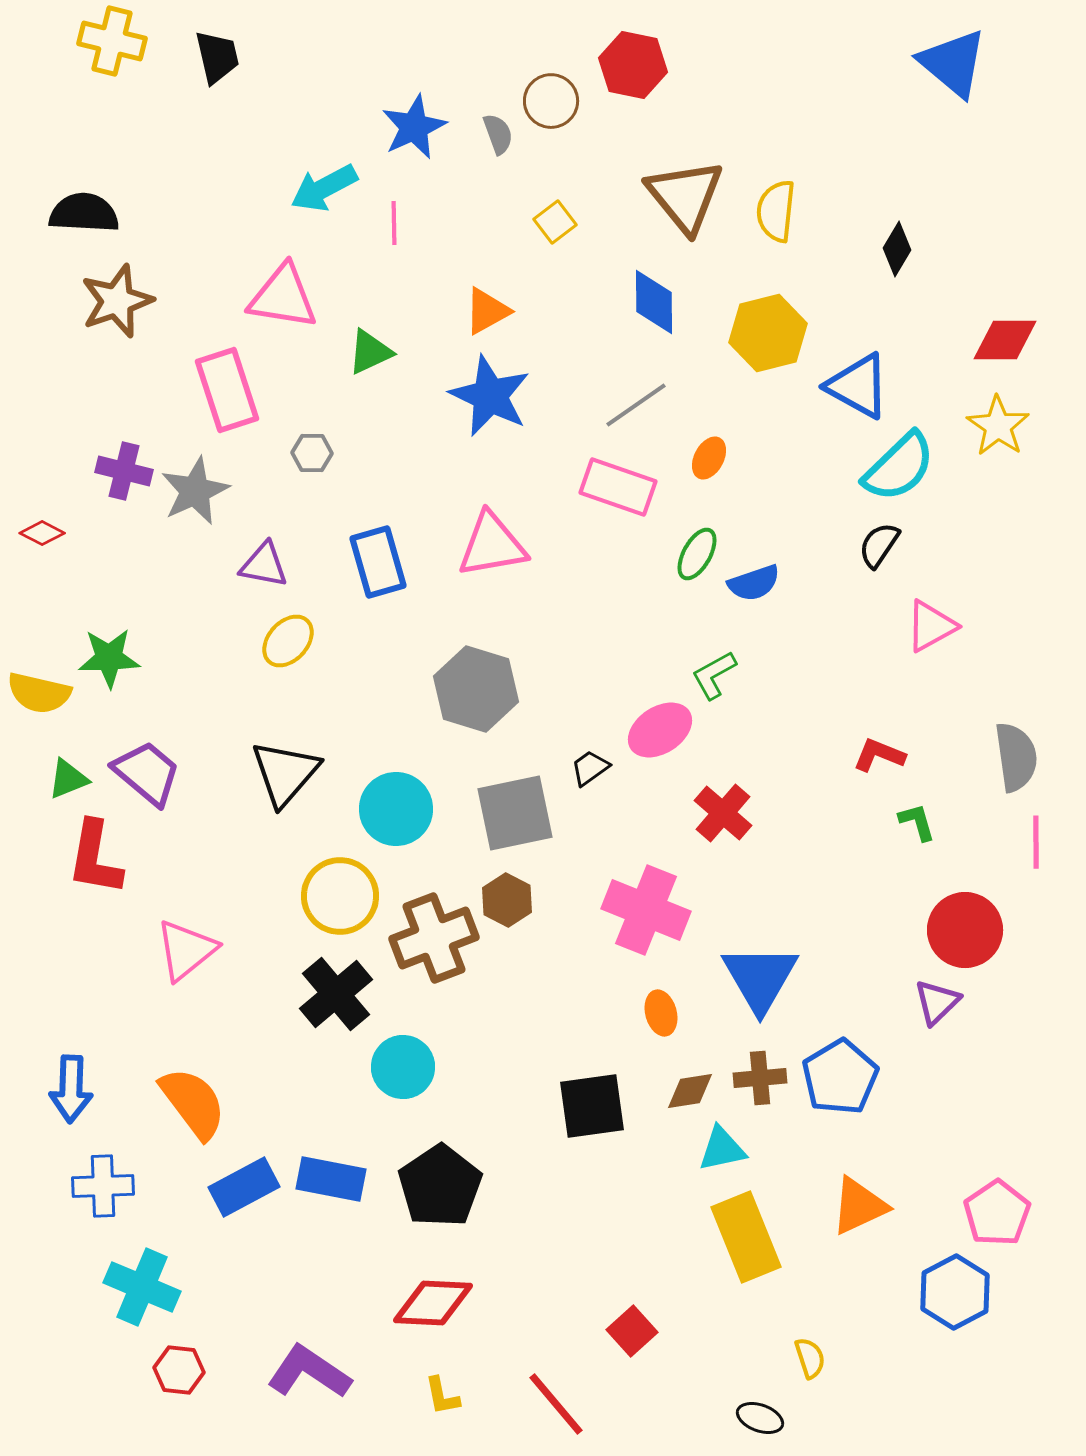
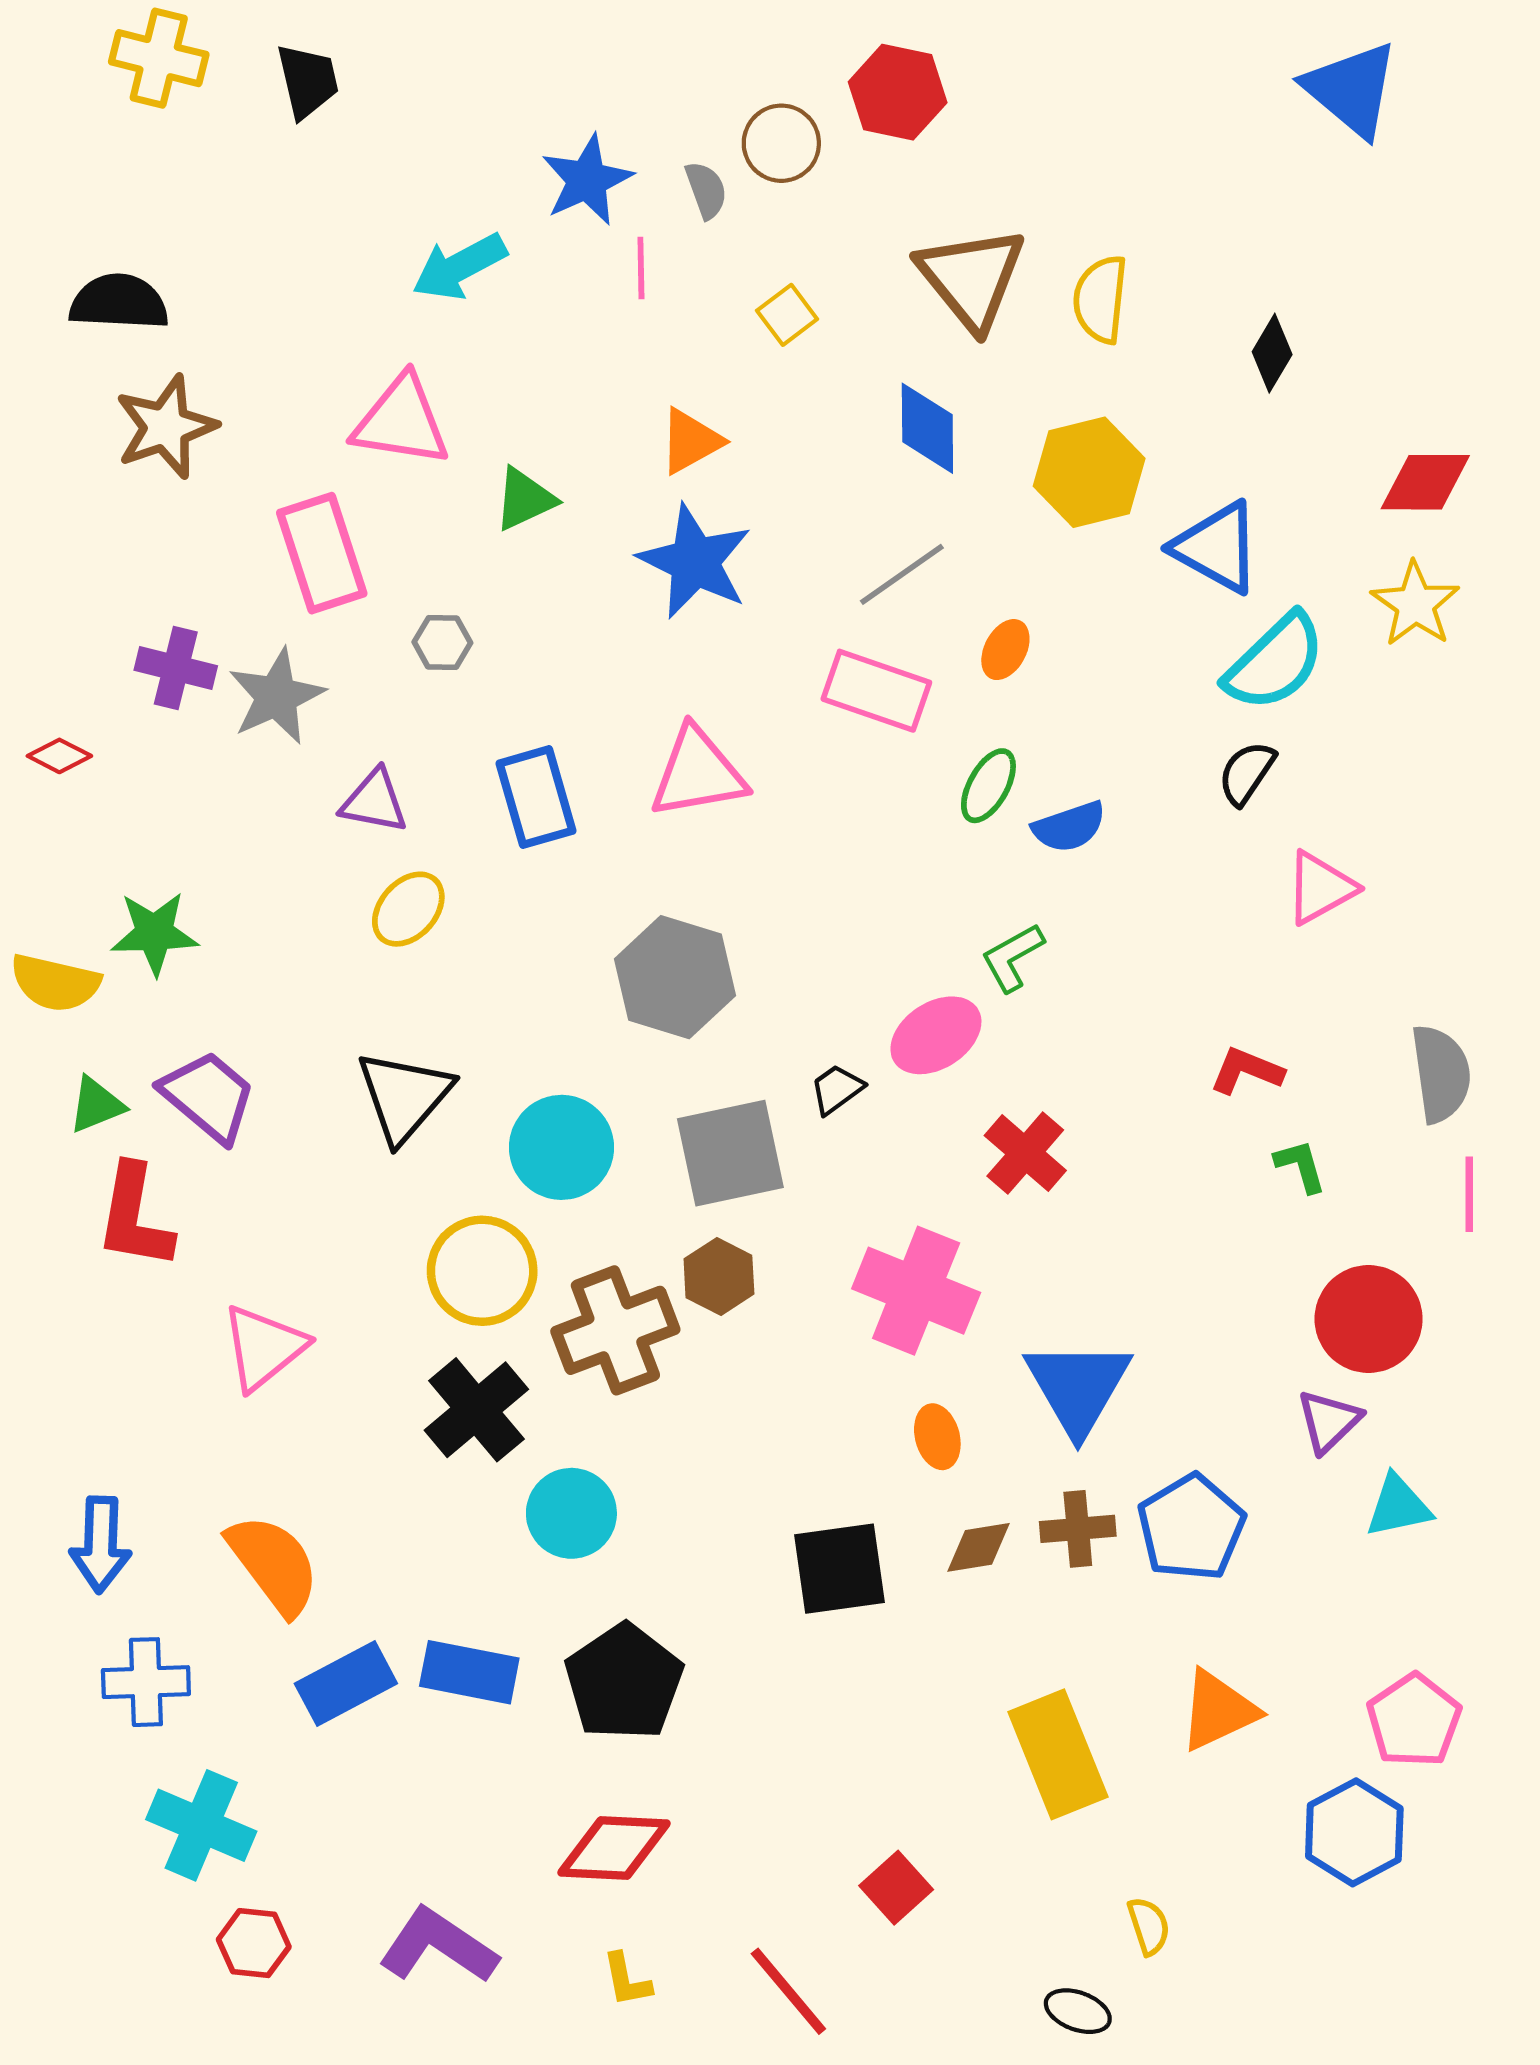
pink line: (394, 223) -> (641, 268), moved
cyan triangle: (722, 1149) -> (1398, 1506), moved

